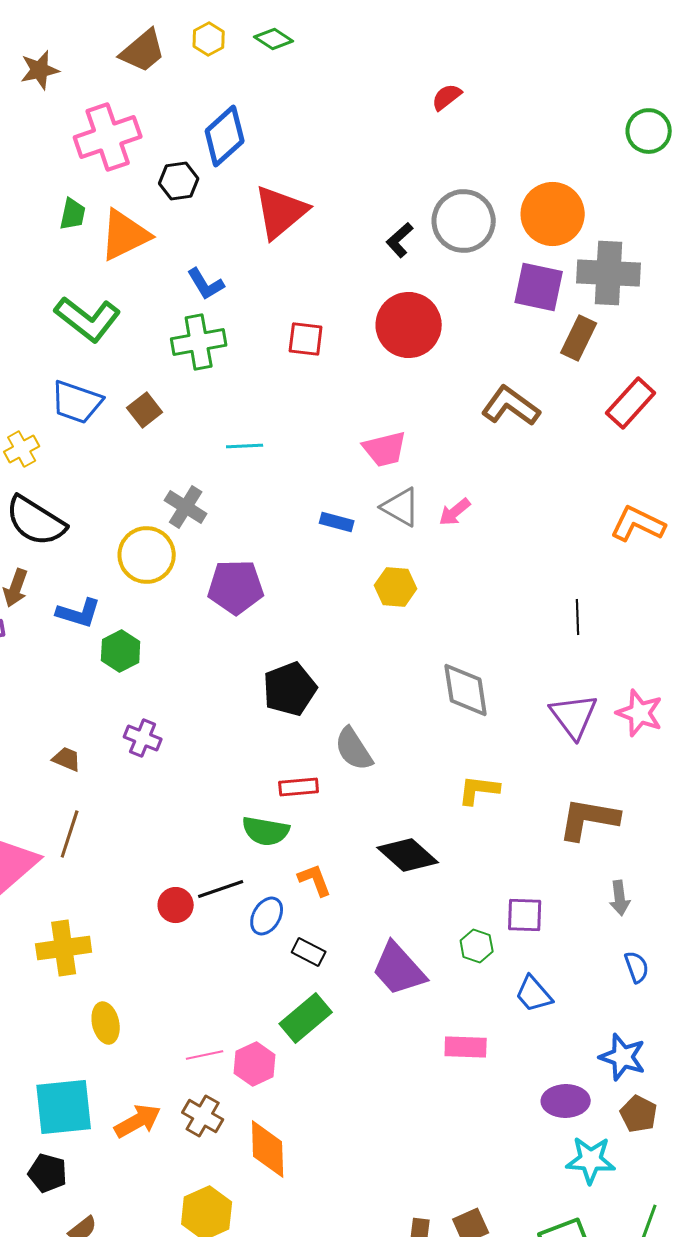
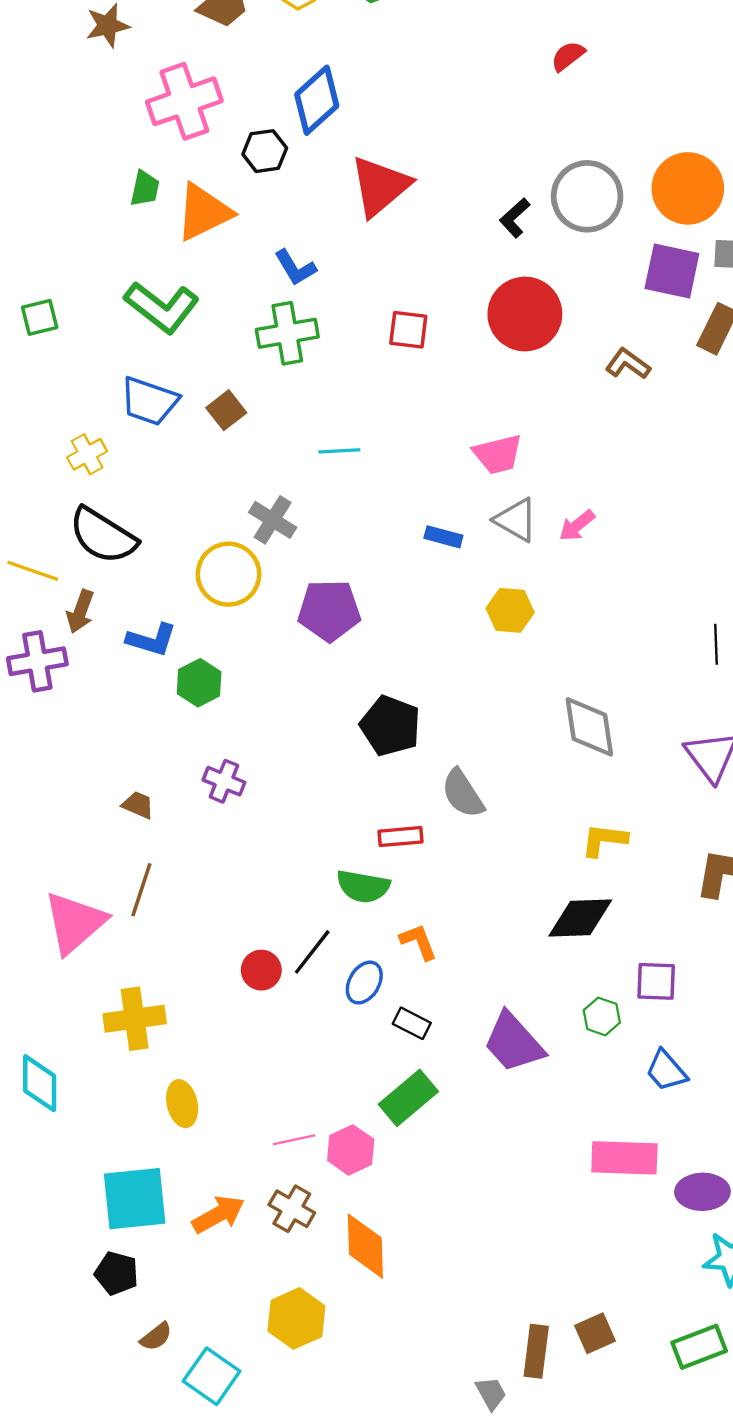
brown L-shape: (511, 406) -> (628, 364), moved, size x0.7
black pentagon: (290, 689) -> (390, 726), turned -30
black diamond: (408, 855) -> (580, 918), moved, turned -44
black line: (221, 889) -> (312, 952), turned -33
pink rectangle: (466, 1047) -> (624, 1158), moved, size x1.4

